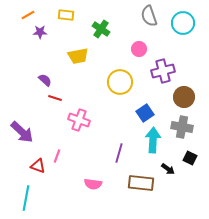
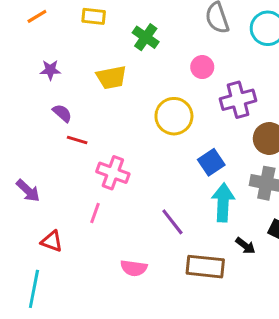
purple star: (40, 32) -> (50, 70), moved
purple arrow: (22, 132) -> (28, 191), size x0.7
purple line: (119, 153) -> (172, 222), turned -54
pink line: (57, 156) -> (95, 213), moved

